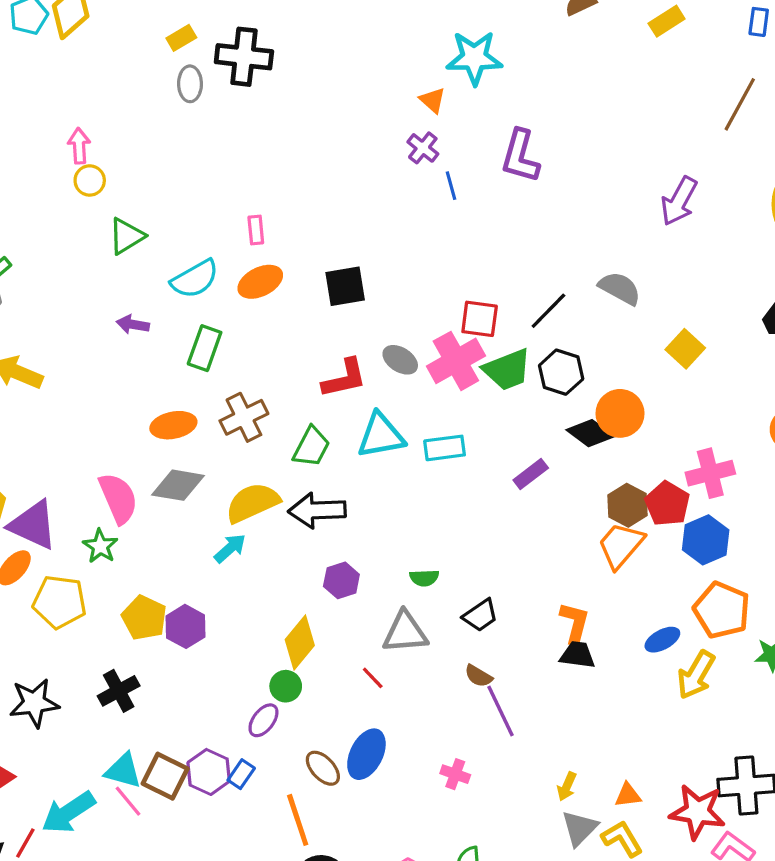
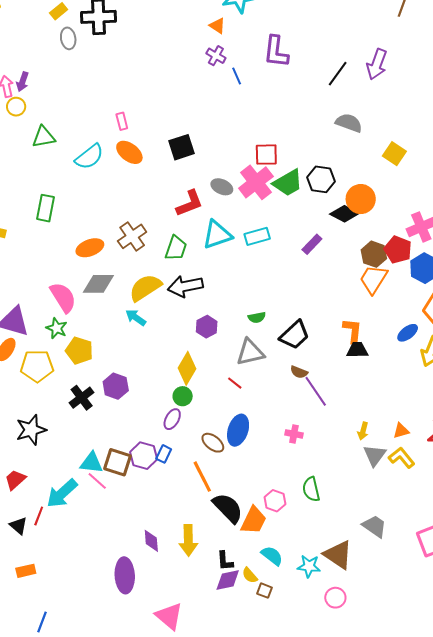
green triangle: (126, 236) -> (44, 137), turned 30
orange ellipse: (260, 282) -> (129, 152), turned 72
black line: (548, 311) -> (338, 74), moved
purple arrow: (133, 324) -> (22, 82), moved, turned -72
green rectangle: (205, 348) -> (45, 208), moved
cyan arrow: (230, 548) -> (136, 317), turned -95
black trapezoid: (480, 615) -> (295, 335), size x1.4
yellow pentagon: (144, 618) -> (79, 351), moved
purple hexagon: (185, 626) -> (116, 386), moved
black cross: (119, 691) -> (82, 398), moved

